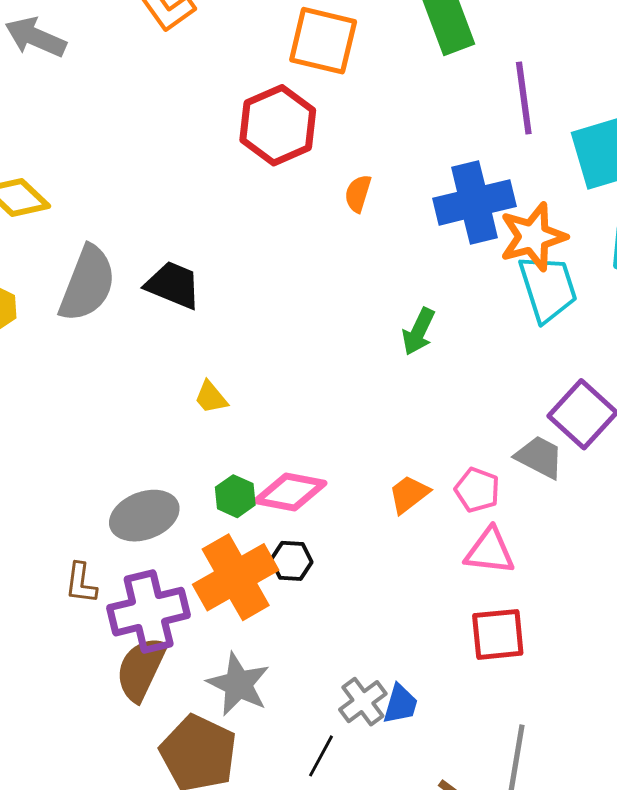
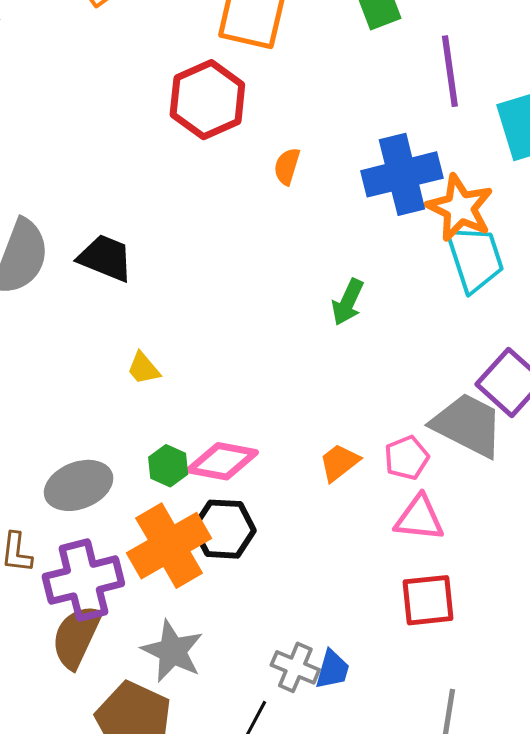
orange star: (533, 237) -> (460, 208), turned -30
gray trapezoid: (539, 457) -> (468, 425), size x1.5
pink pentagon: (477, 490) -> (407, 458), turned 30
black hexagon: (291, 561) -> (224, 529), size x1.5
gray cross: (363, 702) -> (295, 667), turned -30

